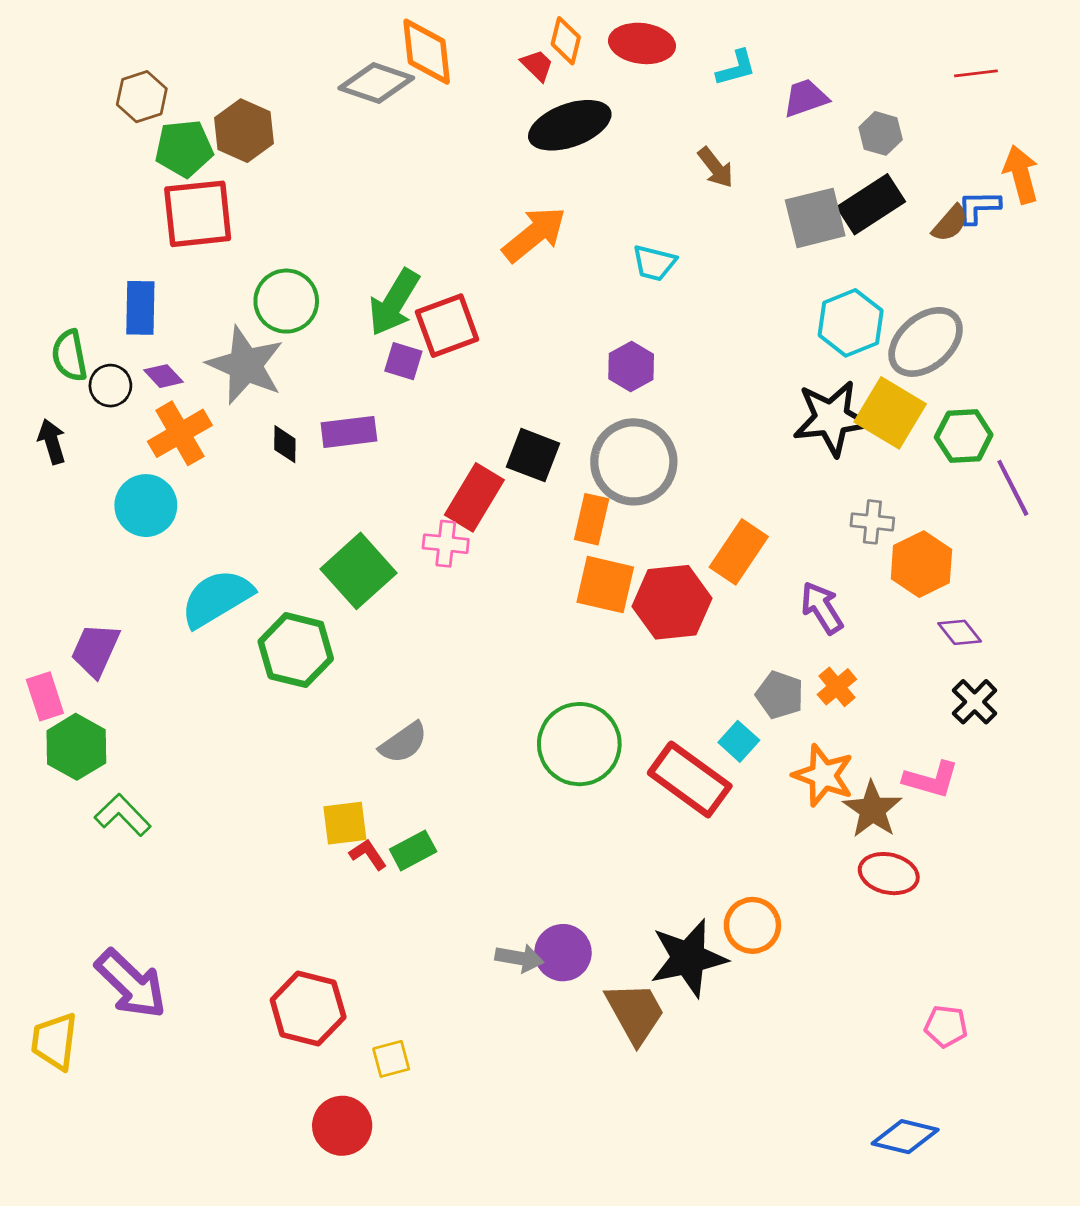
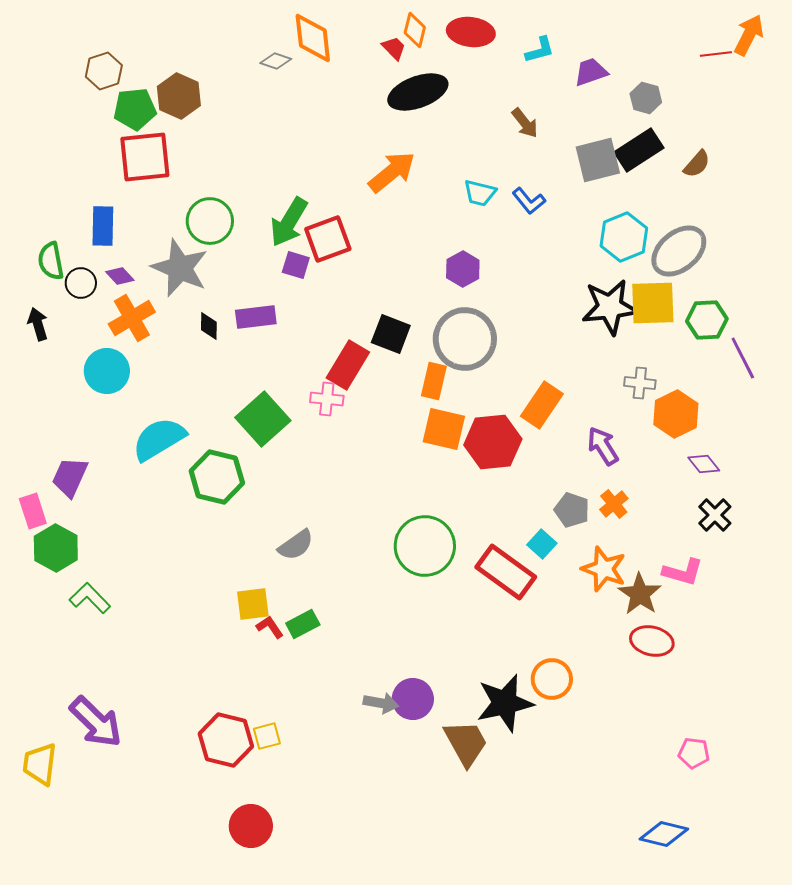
gray diamond: (376, 83) -> (276, 61), size x0.6
orange arrow: (1021, 174) -> (749, 35), moved, turned 42
blue L-shape: (979, 207) -> (529, 201), moved, turned -128
yellow square: (890, 413) -> (653, 303), turned -33
yellow square: (391, 1059) -> (267, 736), moved

